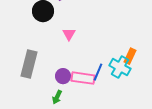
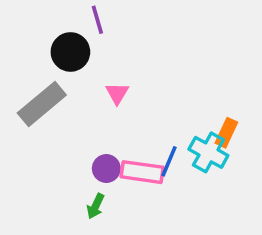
gray rectangle: (29, 64) -> (42, 104), moved, turned 36

